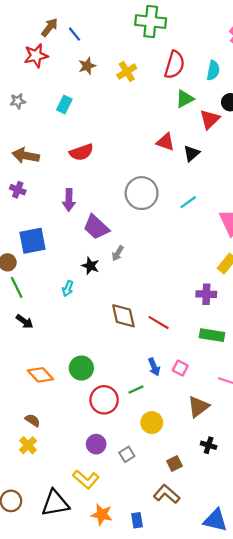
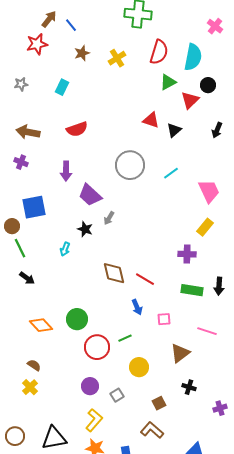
cyan semicircle: (213, 70) -> (193, 57), size x1.5
blue arrow: (154, 367) -> (137, 307), moved
pink square: (180, 368) -> (164, 319), turned -32
yellow L-shape: (86, 479) -> (94, 420), moved, turned -90

